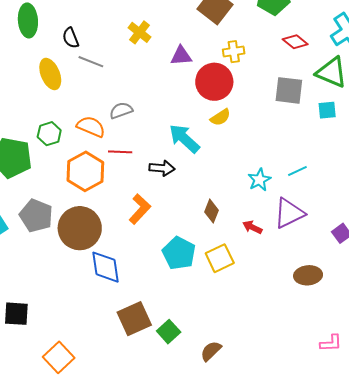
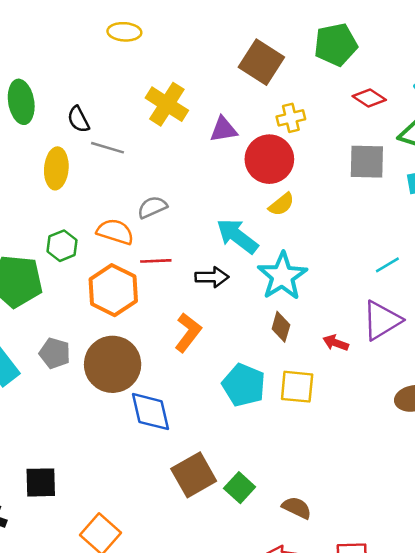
yellow cross: (140, 32) -> (167, 104), size x1.4
yellow ellipse: (50, 74) -> (56, 168), turned 32
cyan star: (259, 180) -> (282, 276), moved, size x1.6
gray pentagon: (36, 216) -> (55, 353), size x0.7
yellow square: (220, 258) -> (297, 387), turned 36
brown semicircle: (211, 351) -> (297, 508), turned 75

